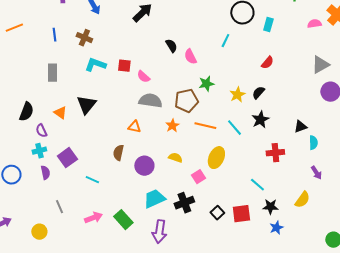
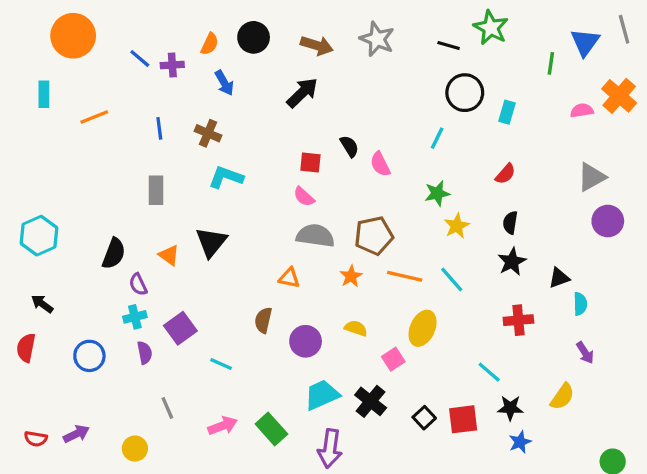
red square: (124, 66) -> (310, 163), moved
green star: (206, 84) -> (437, 193), moved
black semicircle: (258, 93) -> (510, 223), moved, turned -32
black star: (260, 120) -> (512, 262), moved
black cross: (184, 203) -> (371, 401), turned -30

